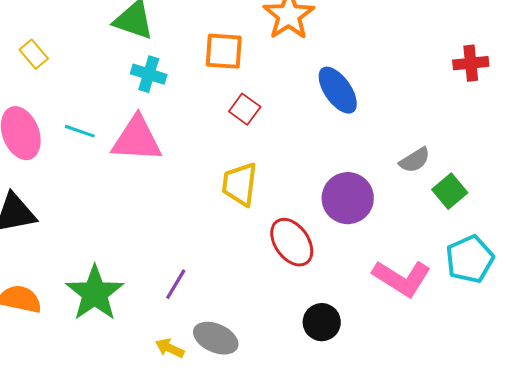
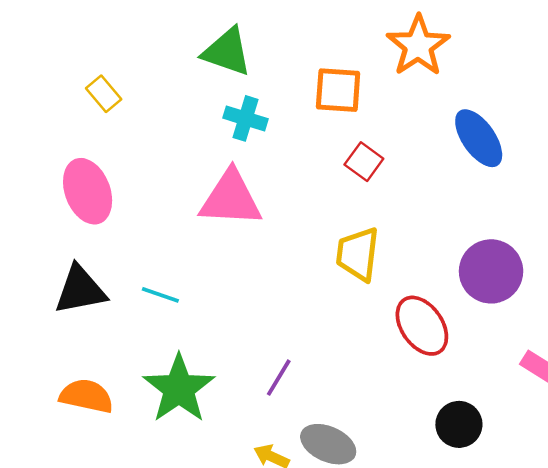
cyan line: (80, 131) -> (160, 295), moved

